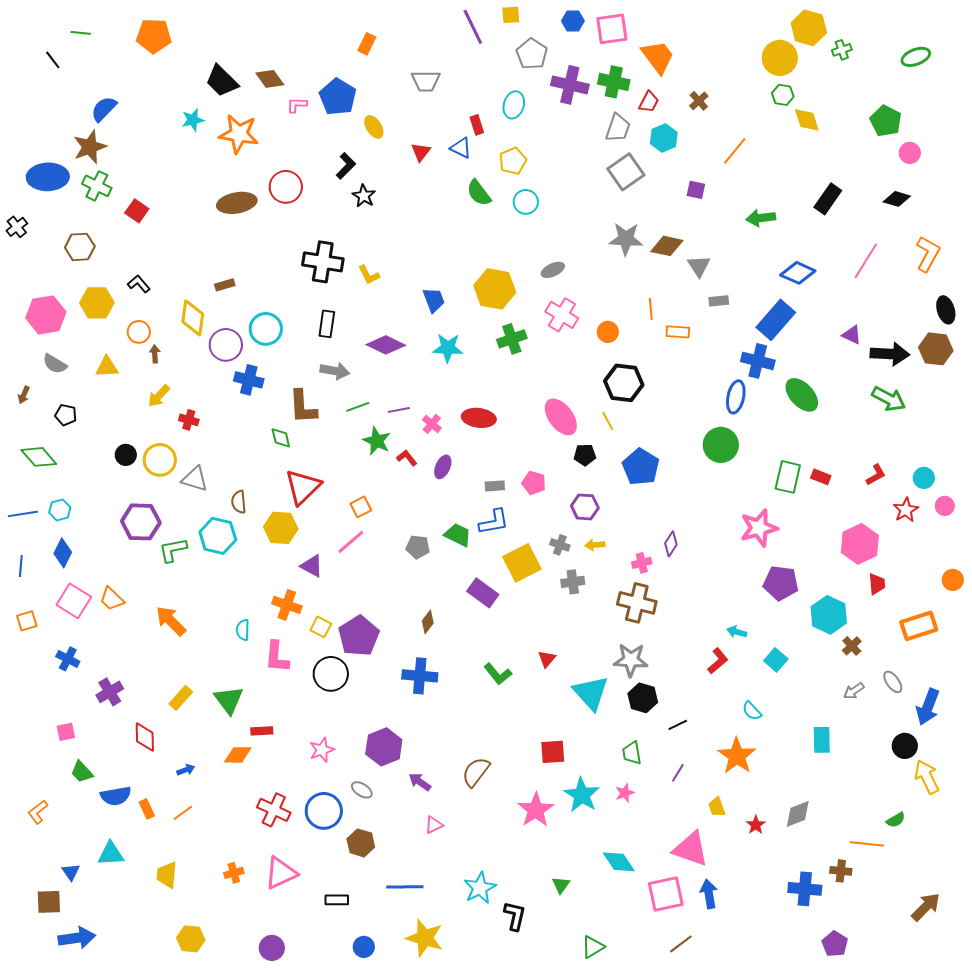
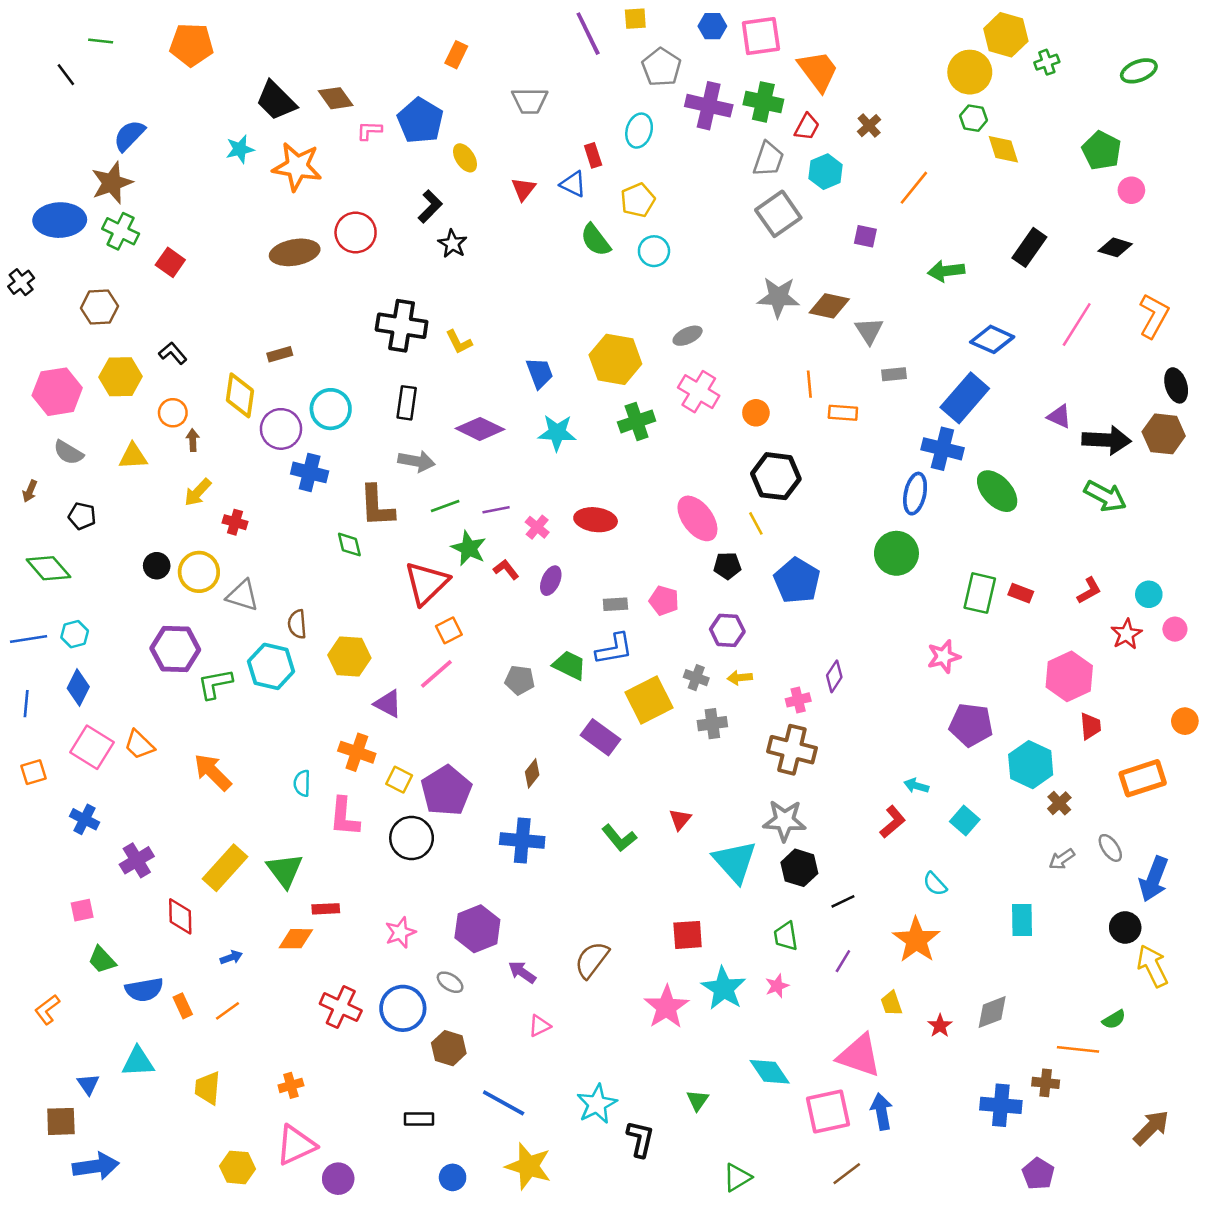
red triangle: (303, 487) -> (426, 583), moved
pink star: (759, 528) -> (944, 656), size x0.7
yellow rectangle: (181, 698) -> (225, 868), size x1.5
pink triangle: (281, 873) -> (296, 1145), moved
blue line: (405, 887) -> (504, 1103), turned 30

